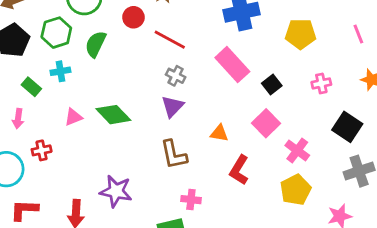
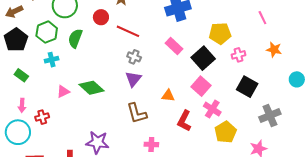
yellow pentagon: (300, 34) -> (220, 33), moved
pink rectangle: (232, 65) -> (174, 46), size x0.7
black square: (272, 85) -> (203, 58), size x1.6
green rectangle: (31, 87) -> (21, 75), moved
pink arrow: (18, 119) -> (22, 105), moved
black square: (347, 127) -> (247, 87), moved
pink cross: (297, 150) -> (212, 109), moved

